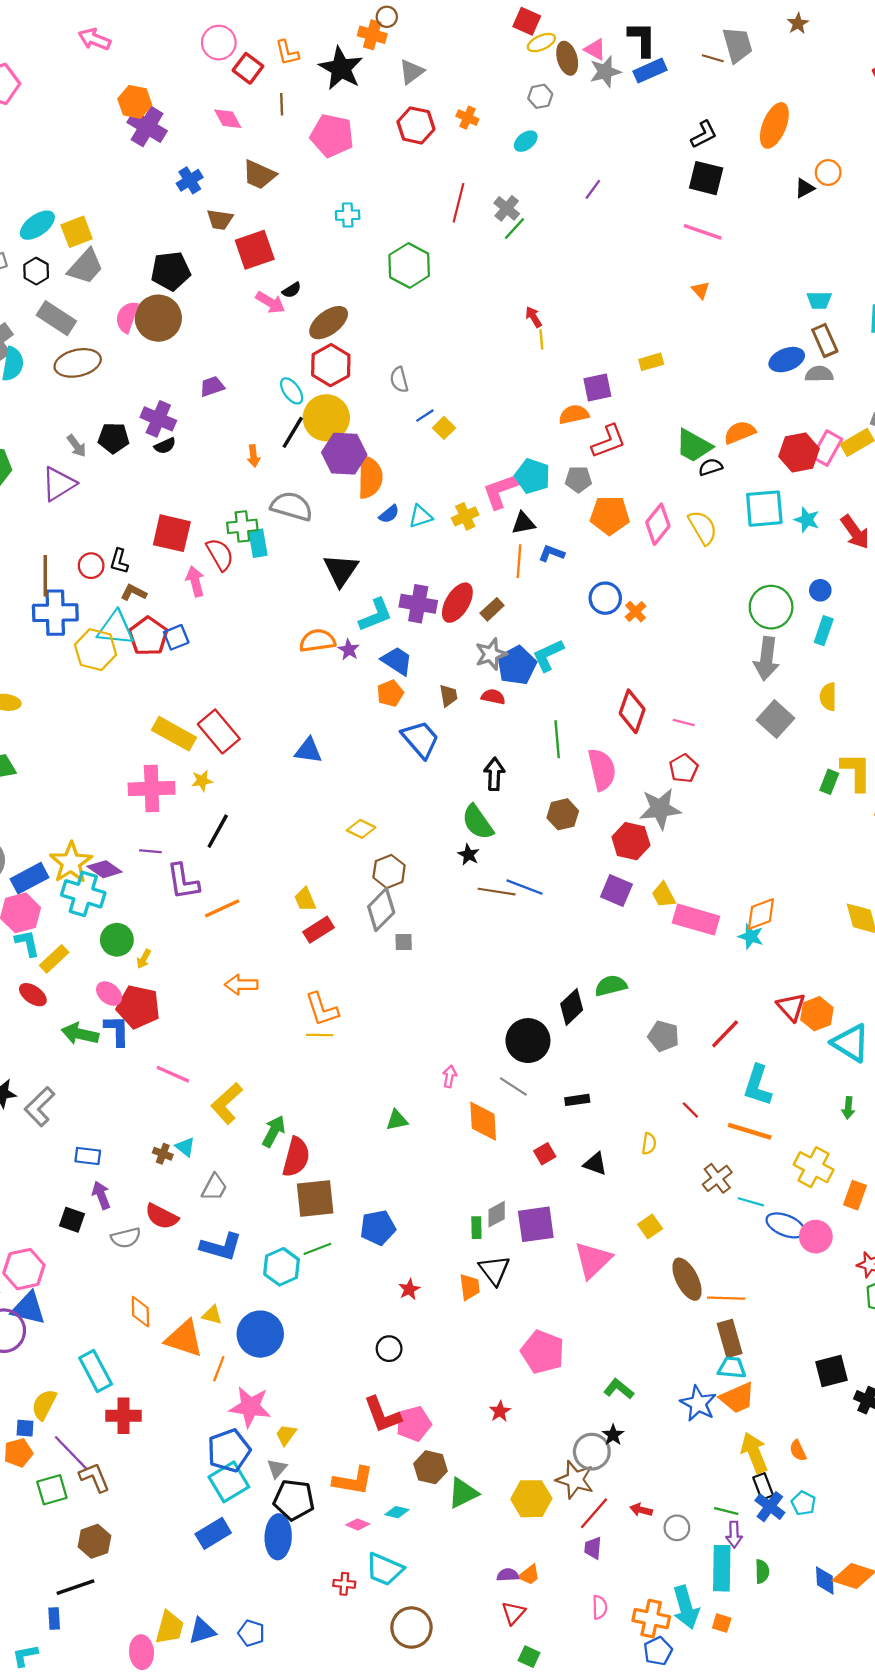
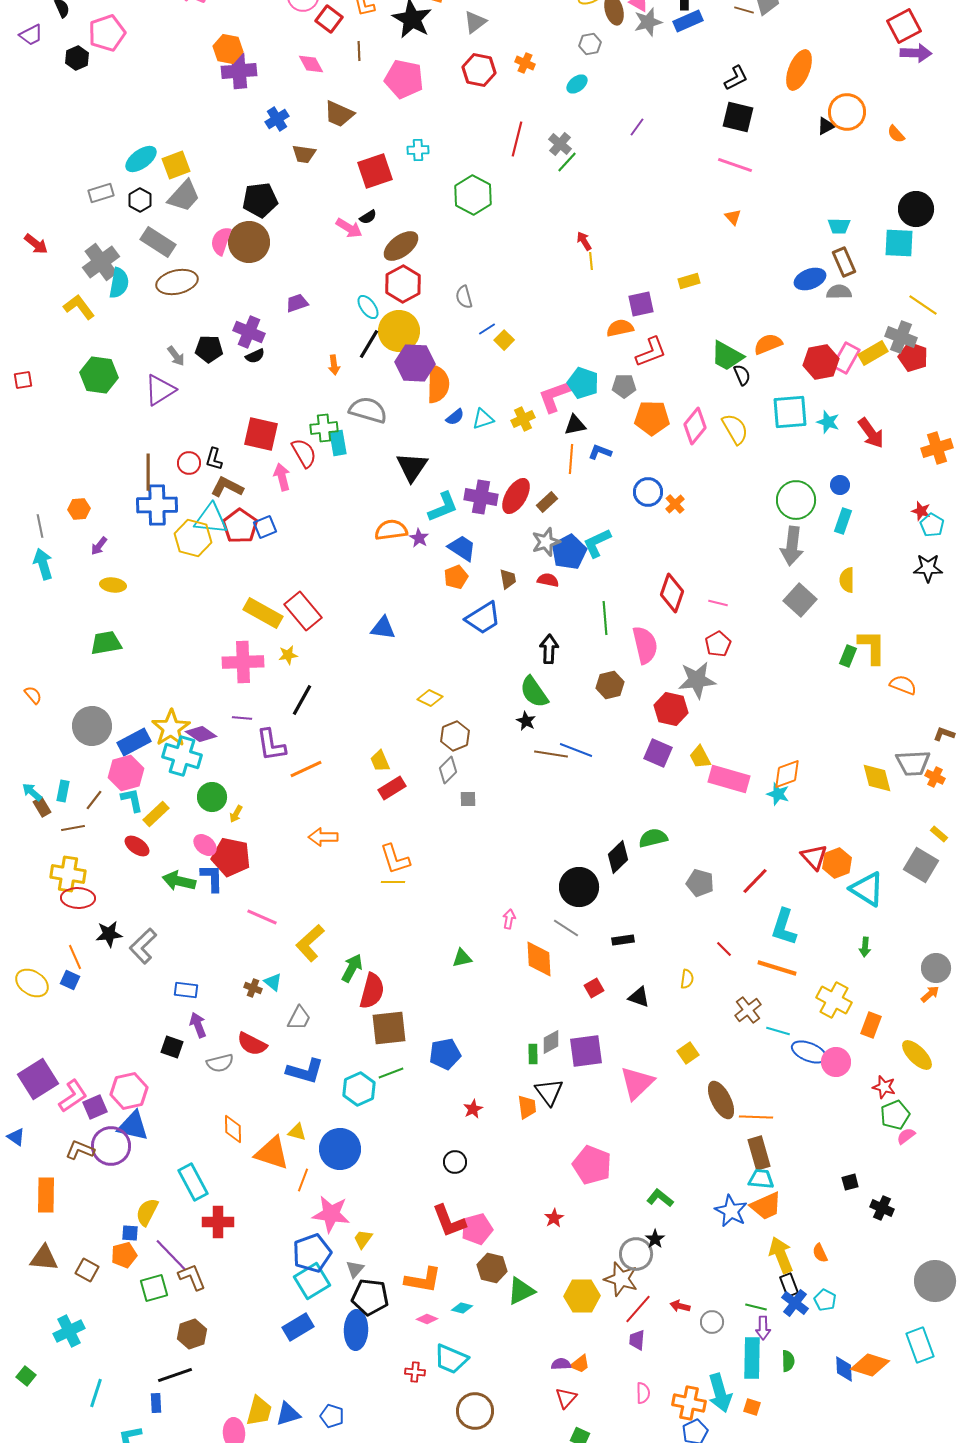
purple cross: (147, 127) -> (239, 71), turned -36
orange circle: (828, 172) -> (847, 112), size x1.6
red square: (255, 250) -> (375, 171), moved
black semicircle: (711, 467) -> (742, 375), turned 85
brown L-shape: (134, 593) -> (227, 487), size x1.4
blue trapezoid: (420, 739) -> (483, 618), turned 99
gray diamond: (381, 910) -> (448, 770), size x0.7
black square: (831, 1371) -> (850, 1182), size x0.6

